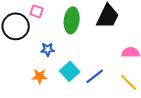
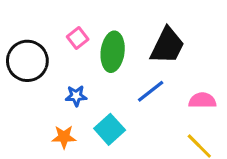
pink square: (37, 11) -> (78, 38), moved, turned 32
blue line: (95, 76) -> (151, 91), moved

